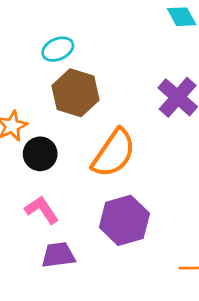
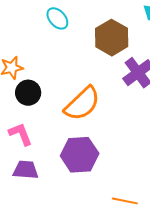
cyan ellipse: (58, 49) -> (57, 18), turned 60
brown hexagon: (76, 93) -> (112, 38), moved

